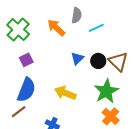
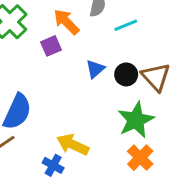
purple square: (26, 60) -> (51, 46), moved
yellow arrow: (65, 93) -> (73, 145), moved

